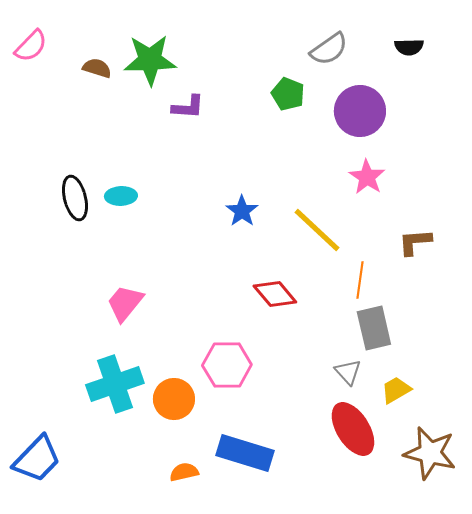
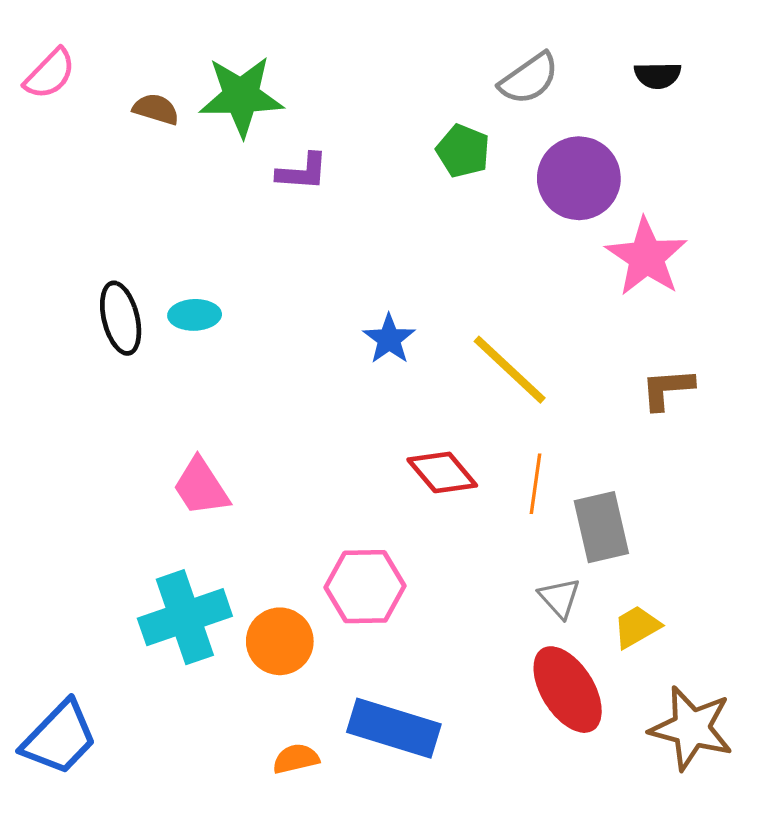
pink star: (367, 177) -> (646, 257), moved, size x1.4
orange line: (360, 280) -> (535, 484), moved
pink trapezoid: (125, 303) -> (201, 487), turned -72

